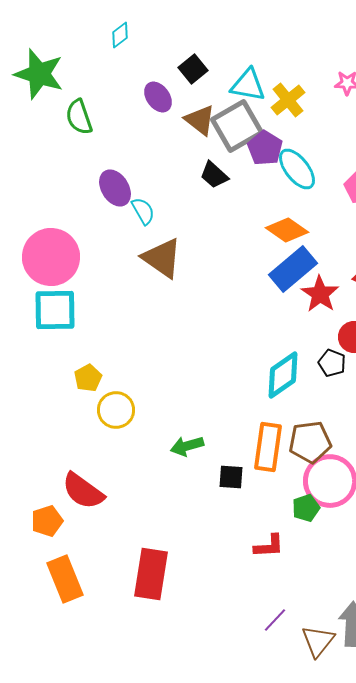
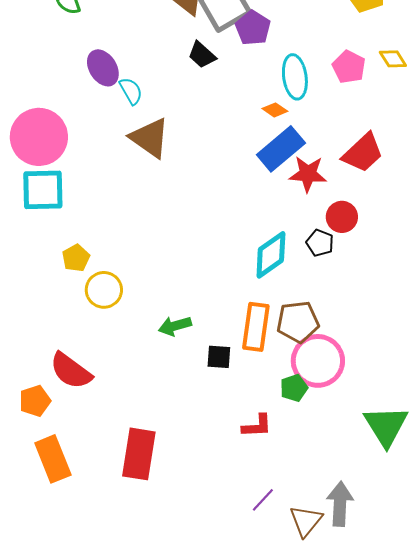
cyan ellipse: (297, 169) -> (295, 77), moved, turned 30
orange diamond: (287, 230) -> (275, 110), size x0.6
red star: (320, 294) -> (308, 174), turned -30

